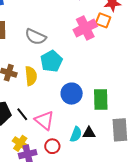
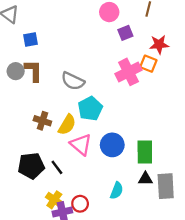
yellow semicircle: (31, 76) -> (67, 125), turned 36
pink triangle: (44, 120) -> (81, 145), moved
black triangle: (89, 133) -> (145, 179), moved
red circle: (52, 146) -> (80, 204), moved

